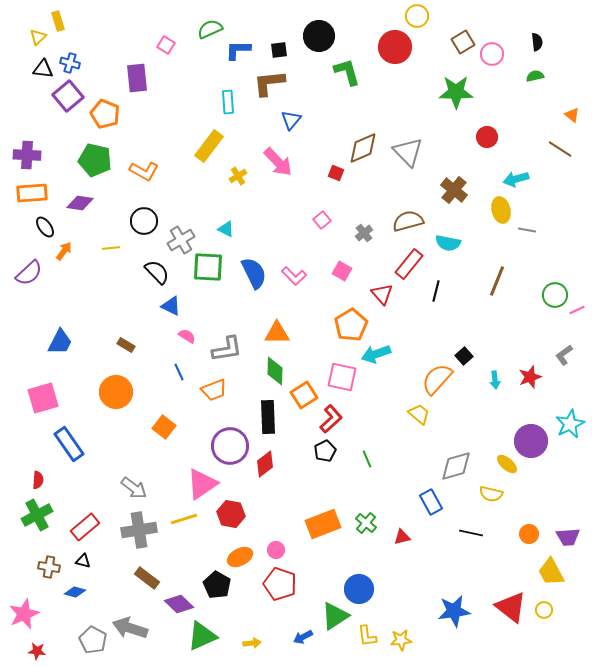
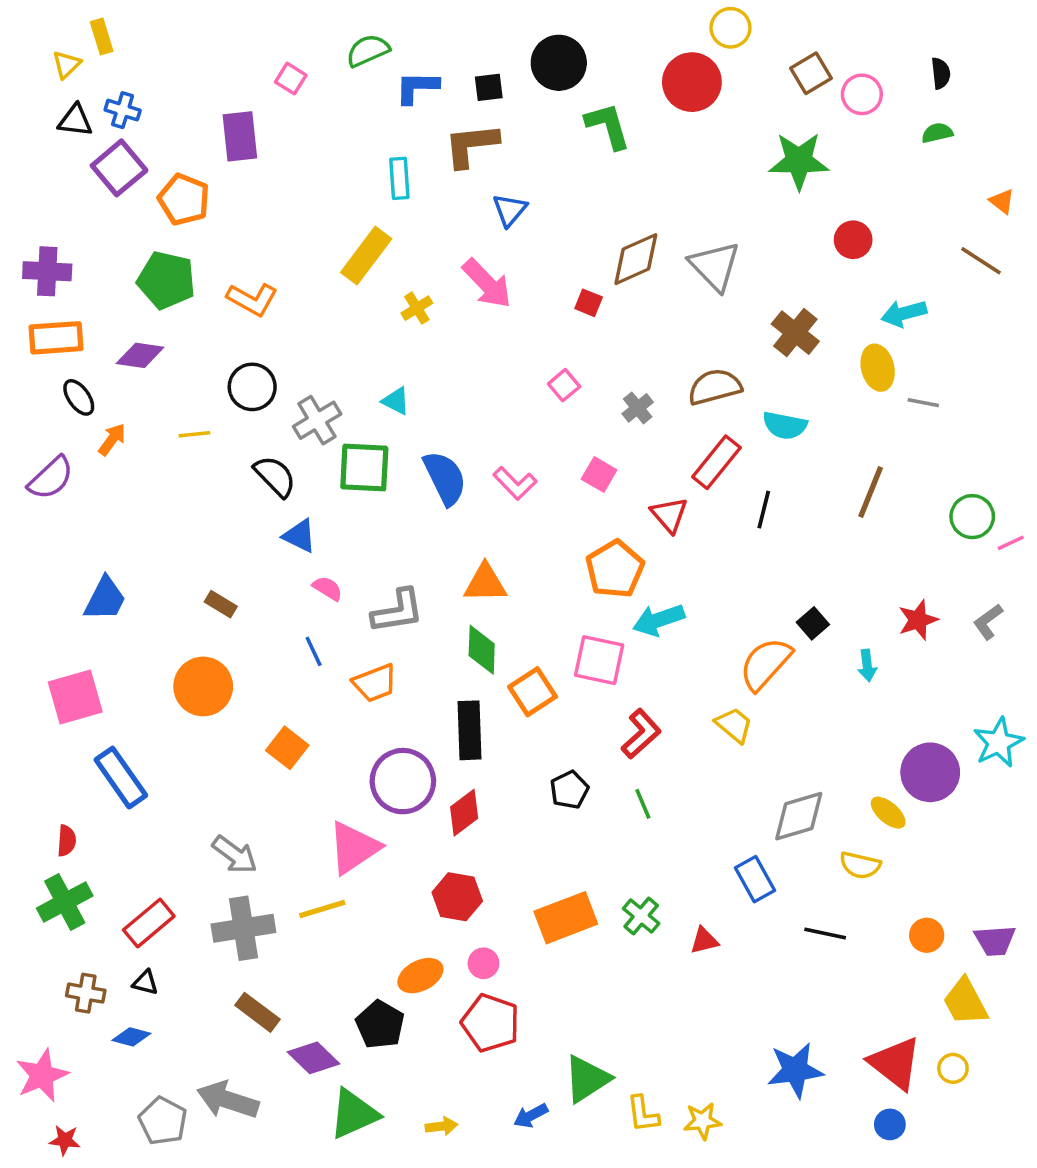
red star: (530, 377) -> (918, 620), moved
red L-shape: (331, 419) -> (641, 734), moved
red hexagon: (231, 514) -> (457, 897), moved
blue circle: (359, 589) -> (890, 1124), moved, size x0.6

